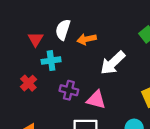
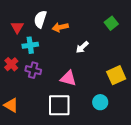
white arrow: (113, 63) -> (82, 47), size x0.6
purple cross: (69, 90) -> (33, 70), moved

